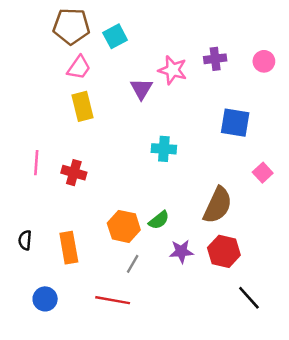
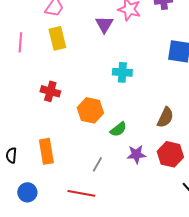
pink line: (36, 163) -> (20, 42), moved
brown semicircle: (218, 205) -> (165, 117), size x0.7
orange hexagon: (124, 226) -> (90, 110), moved
black semicircle: (25, 240) -> (11, 155), moved

